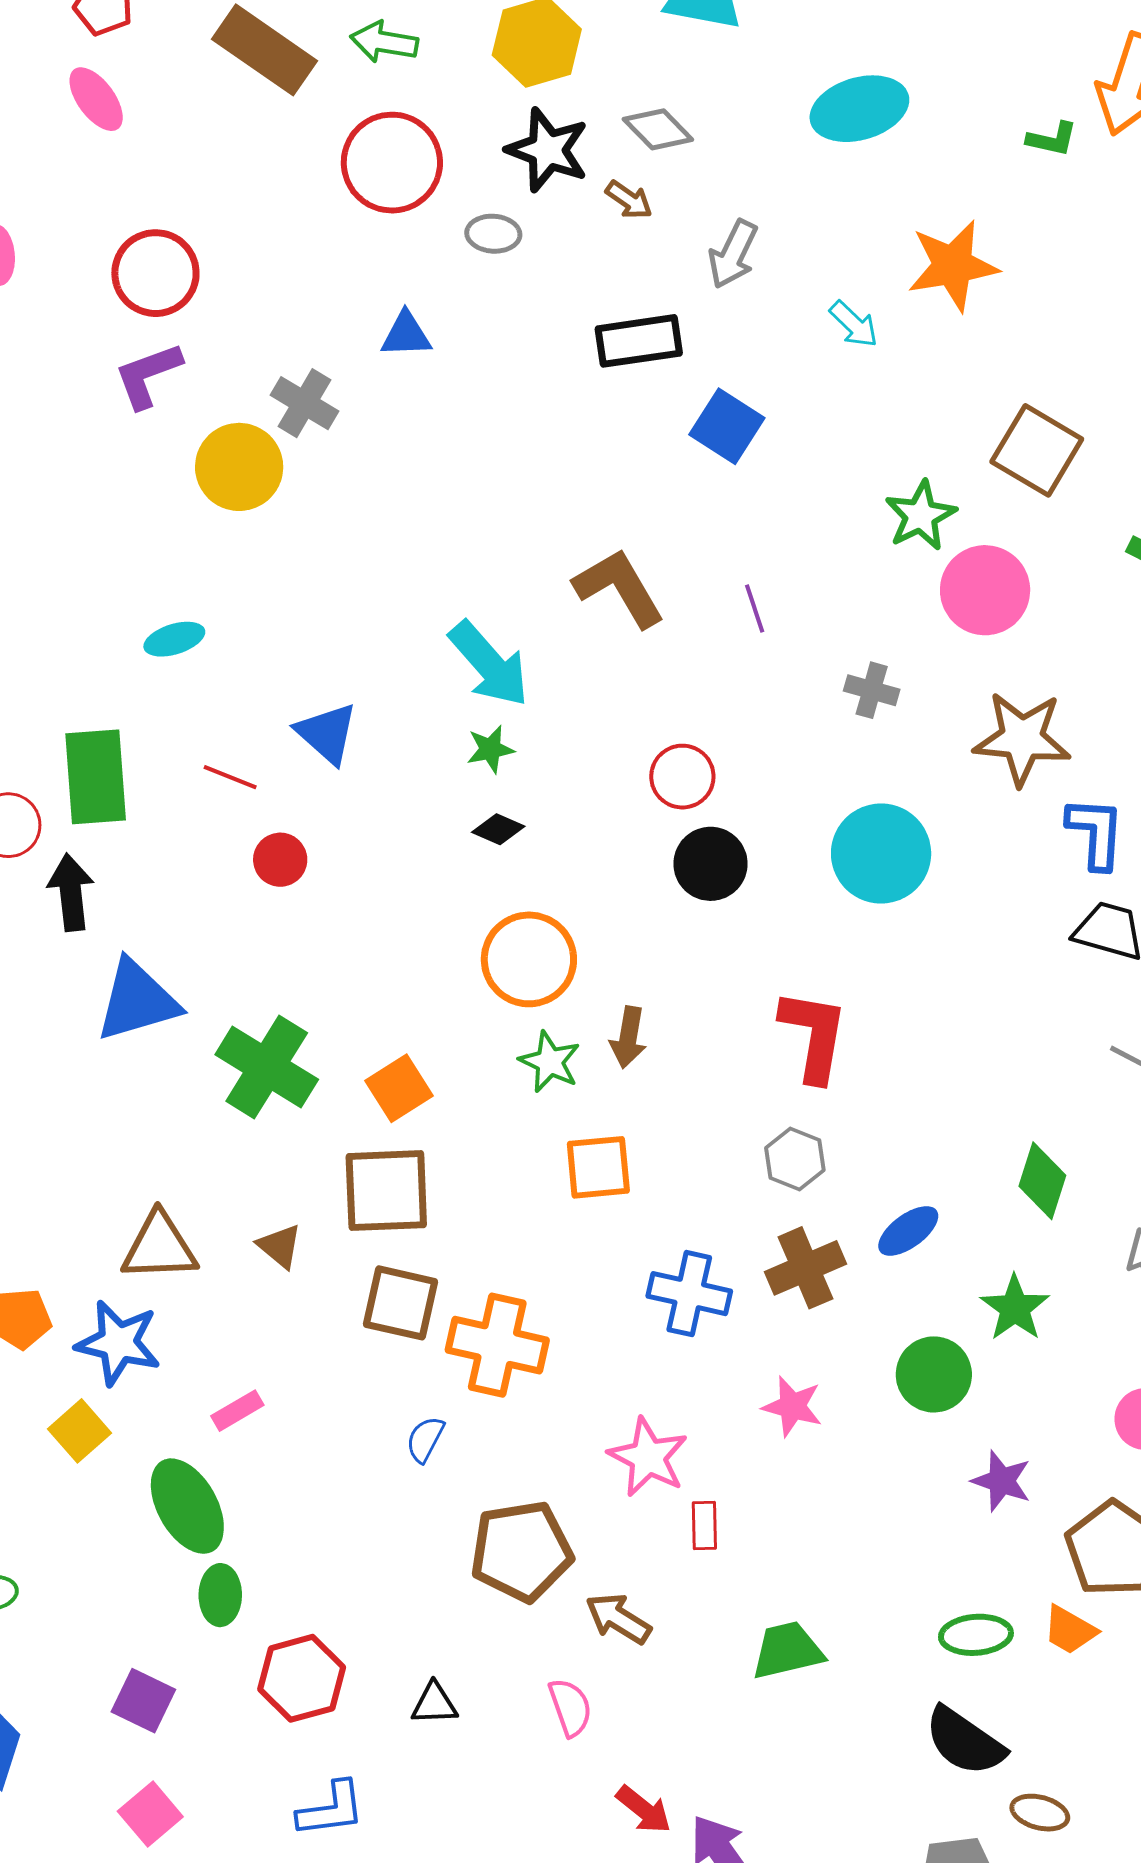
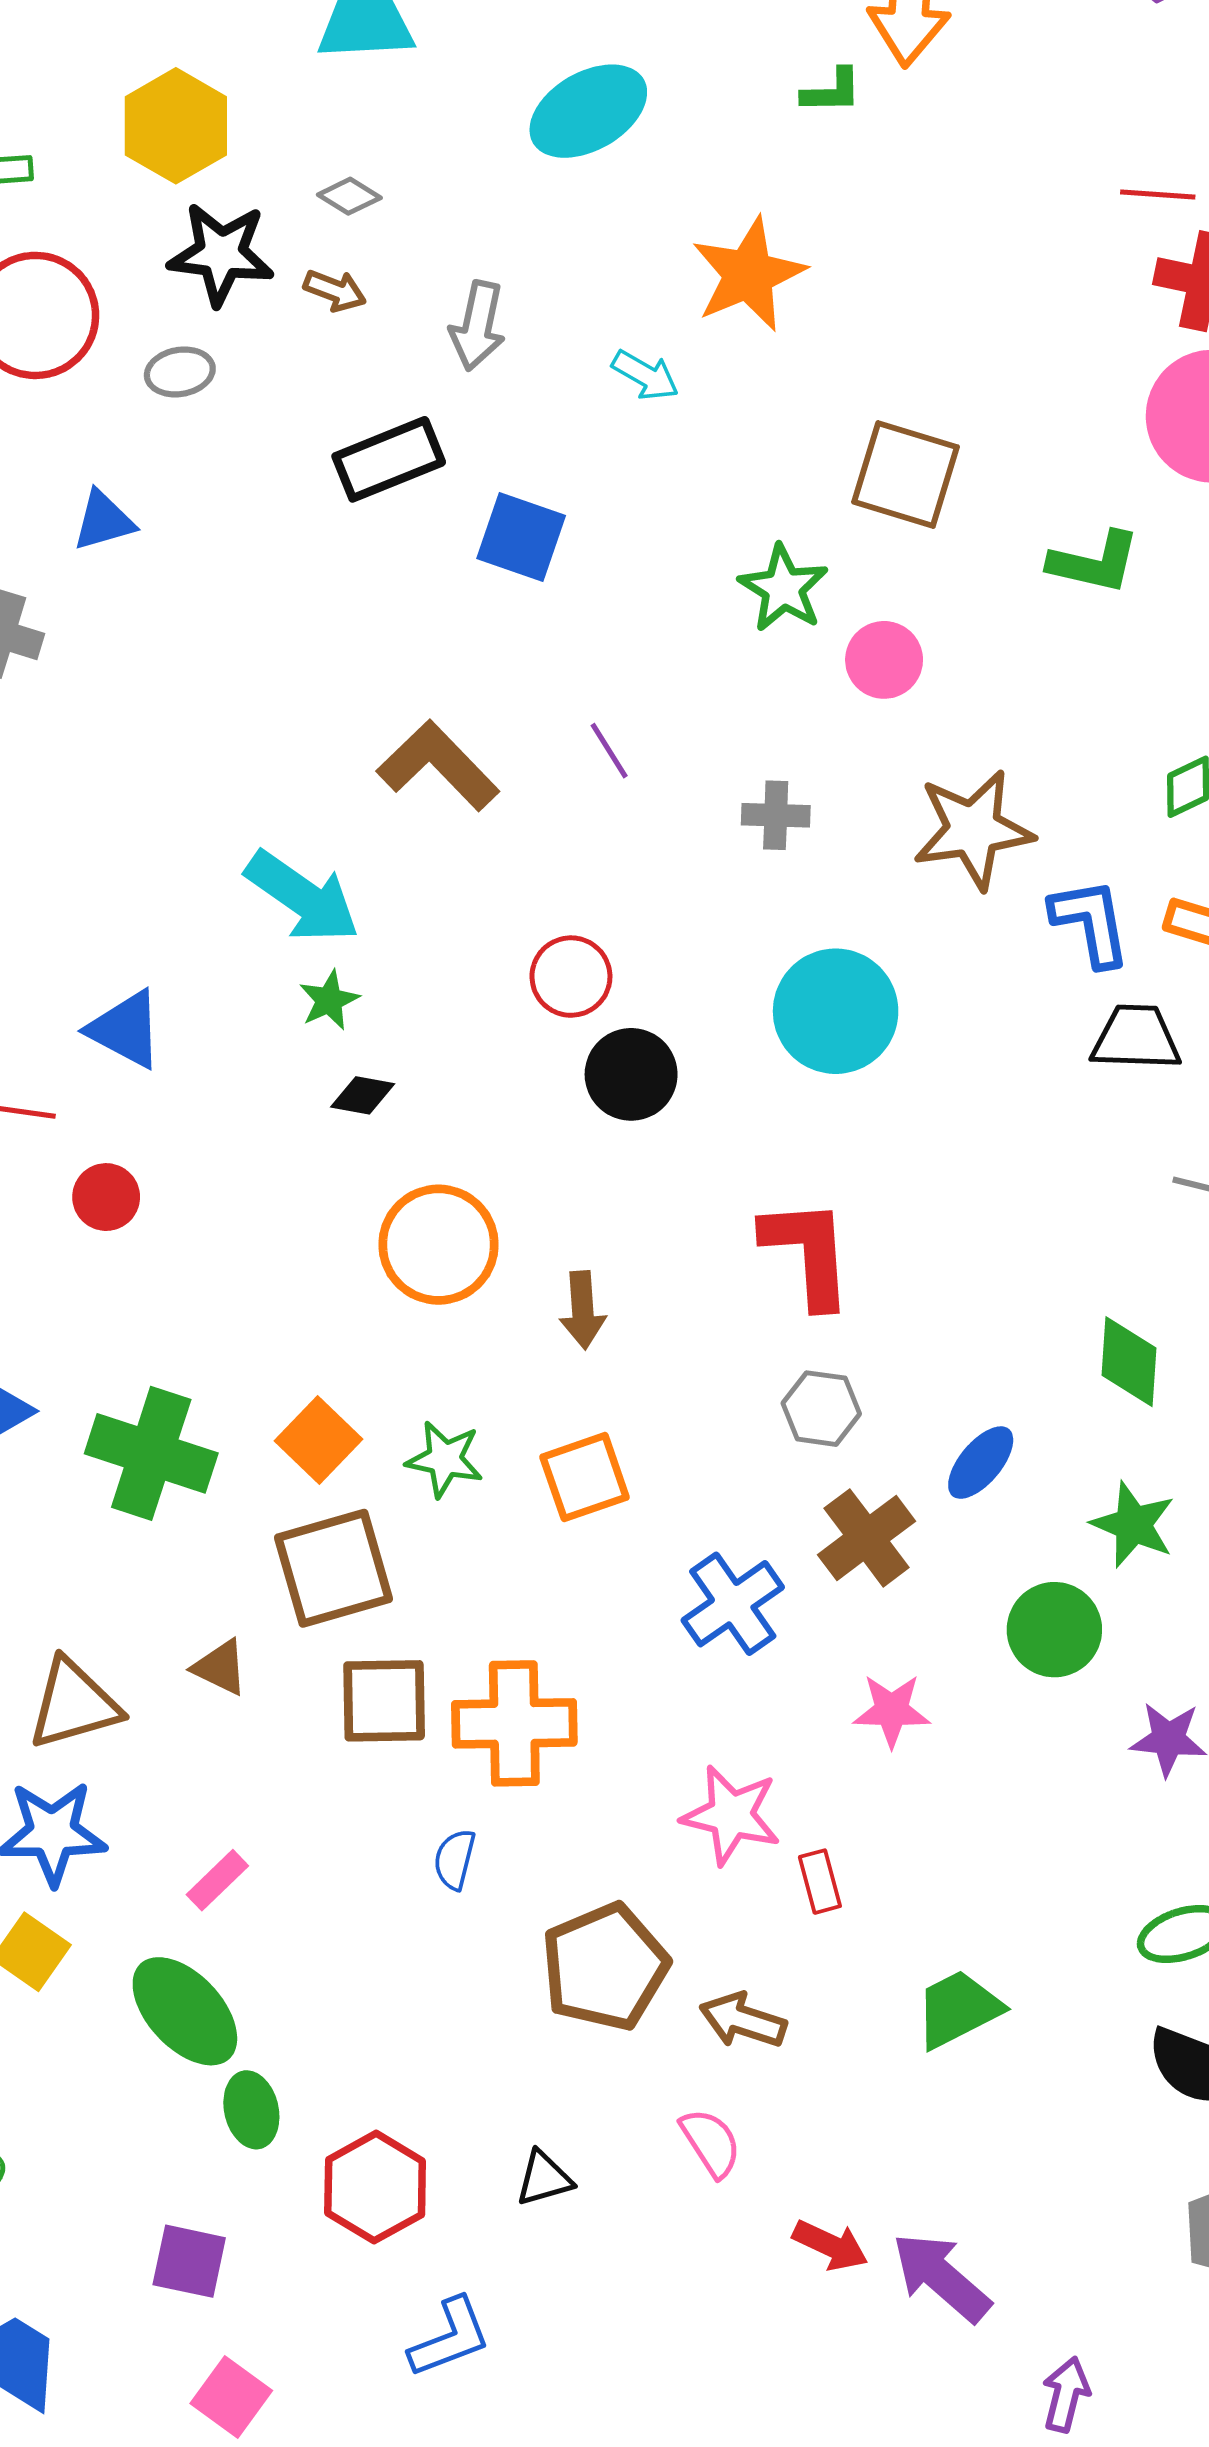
gray diamond: (658, 129) -> (349, 196), size x0.7
pink circle: (985, 590) -> (884, 660), size x0.7
green star: (550, 1062) -> (445, 1459), moved
blue cross: (689, 1294) -> (733, 1604), turned -34

